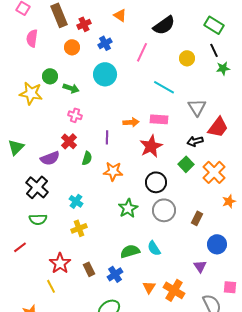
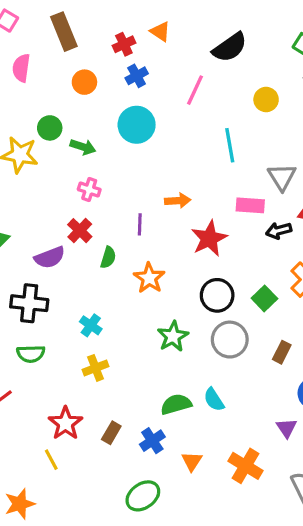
red cross: (84, 24) -> (124, 44), moved
cyan line: (164, 87) -> (230, 145), turned 50
pink rectangle: (159, 119) -> (250, 205), moved
green square: (186, 164) -> (264, 298), moved
orange star: (113, 171) -> (149, 278), turned 30
black cross: (37, 187) -> (29, 303), turned -35
brown rectangle: (89, 269) -> (111, 433), turned 56
orange triangle: (149, 287) -> (192, 461), moved

